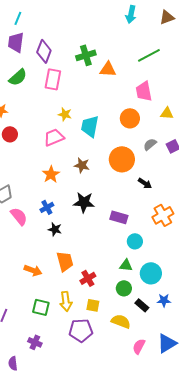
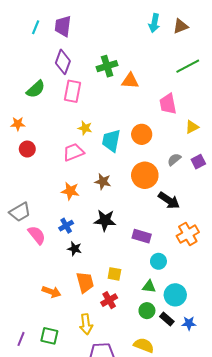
brown triangle: (167, 17) -> (180, 26), moved
purple trapezoid: (16, 42) -> (63, 26), moved
green line: (149, 55) -> (188, 66), moved
yellow triangle: (167, 113) -> (192, 127), turned -32
orange circle: (130, 118) -> (142, 134), moved
orange star: (51, 174) -> (70, 191), turned -30
black arrow: (145, 183) -> (169, 200), size x1.5
yellow square: (93, 305) -> (114, 274), moved
black rectangle: (142, 305) -> (167, 319), moved
green square: (41, 307) -> (49, 336), moved

